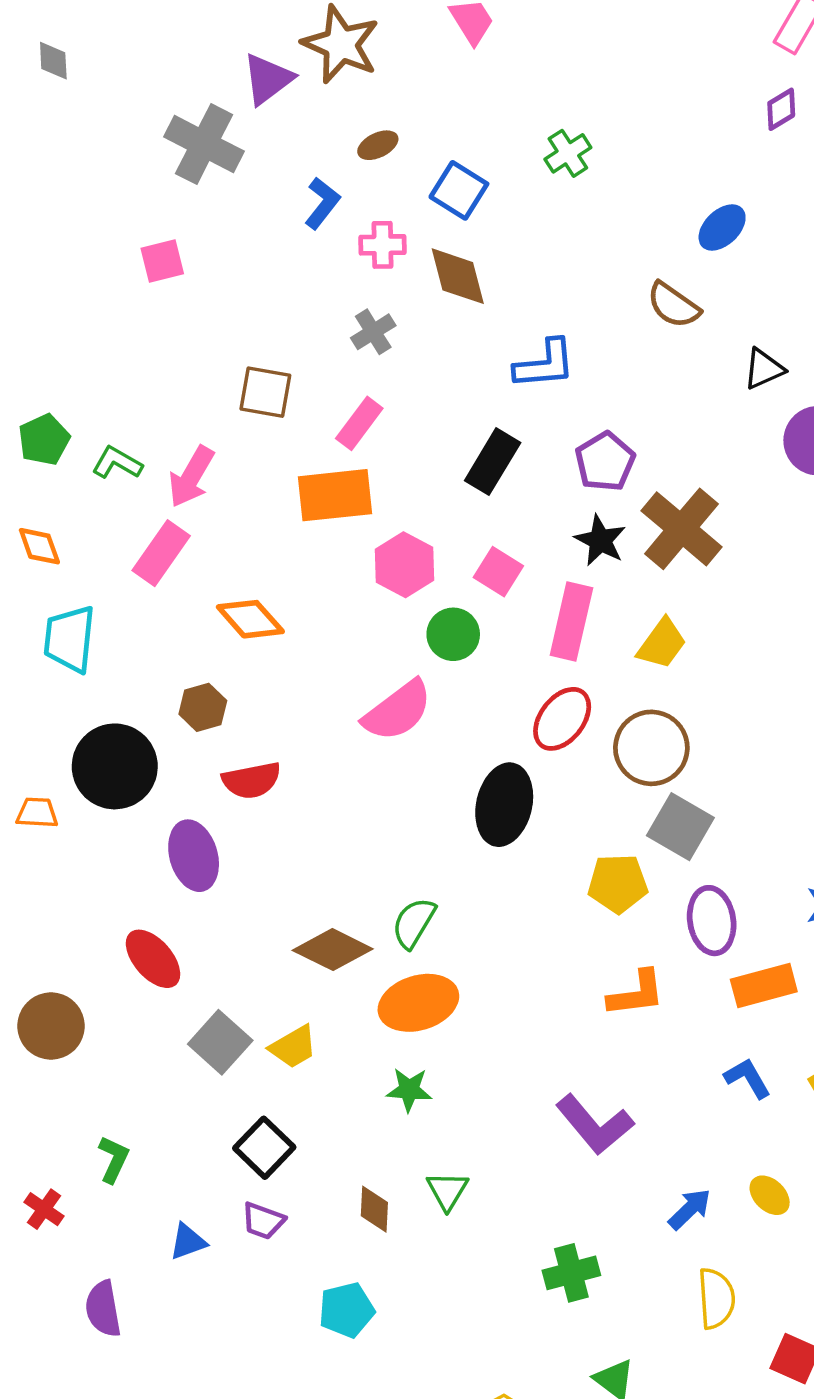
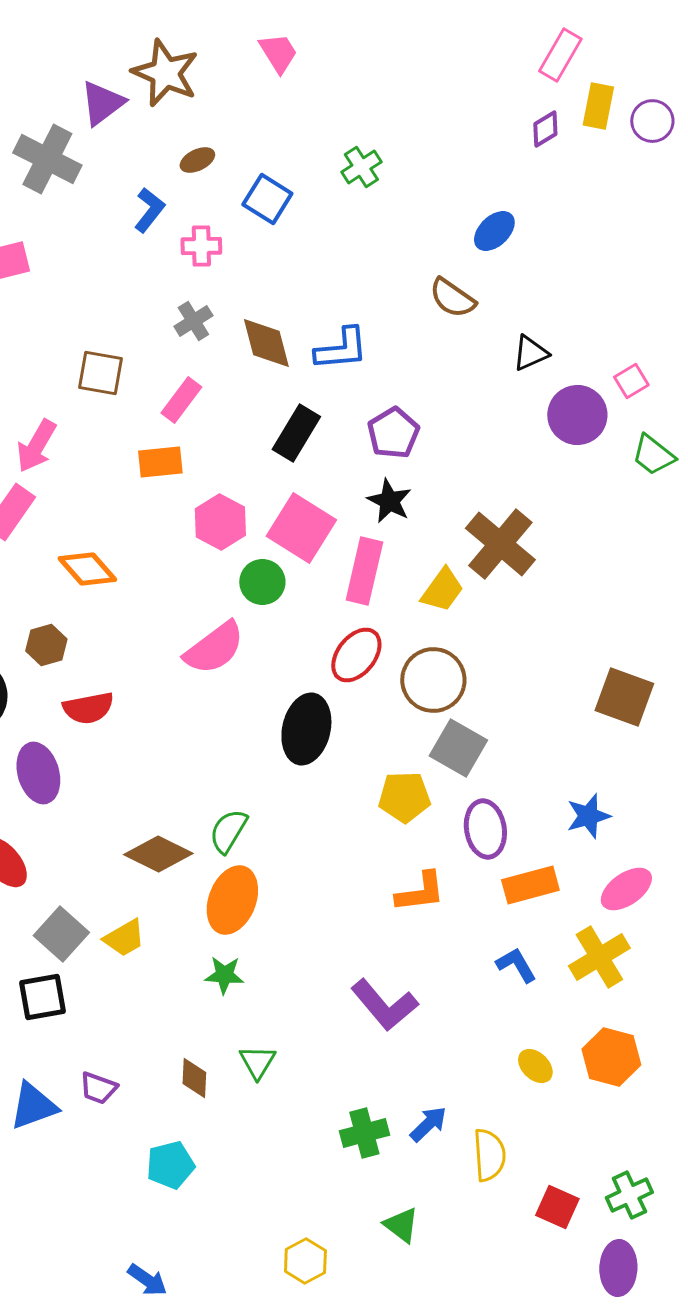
brown diamond: (458, 276) -> (266, 343), moved
orange rectangle: (335, 495) -> (160, 462), size x0.7
brown cross: (681, 529) -> (500, 544), moved
pink square: (498, 572) -> (301, 528), size x1.6
orange ellipse: (418, 1003) -> (232, 900), turned -52
black square: (264, 1148) -> (42, 997), moved, turned 36
blue arrow: (690, 1209) -> (428, 1124), moved
blue triangle: (188, 1242) -> (33, 1106), size x1.5

